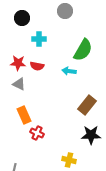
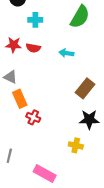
green semicircle: (83, 50) -> (80, 17), moved
gray triangle: (19, 84) -> (10, 77), moved
yellow cross: (69, 160) -> (76, 145), moved

